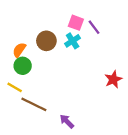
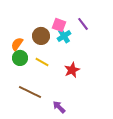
pink square: (76, 23) -> (59, 25), moved
red star: (113, 79) -> (72, 70), moved
yellow line: (15, 87) -> (42, 62), moved

